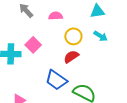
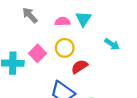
cyan triangle: (97, 11) -> (83, 19), moved, turned -49
yellow circle: (73, 36) -> (65, 48), moved

